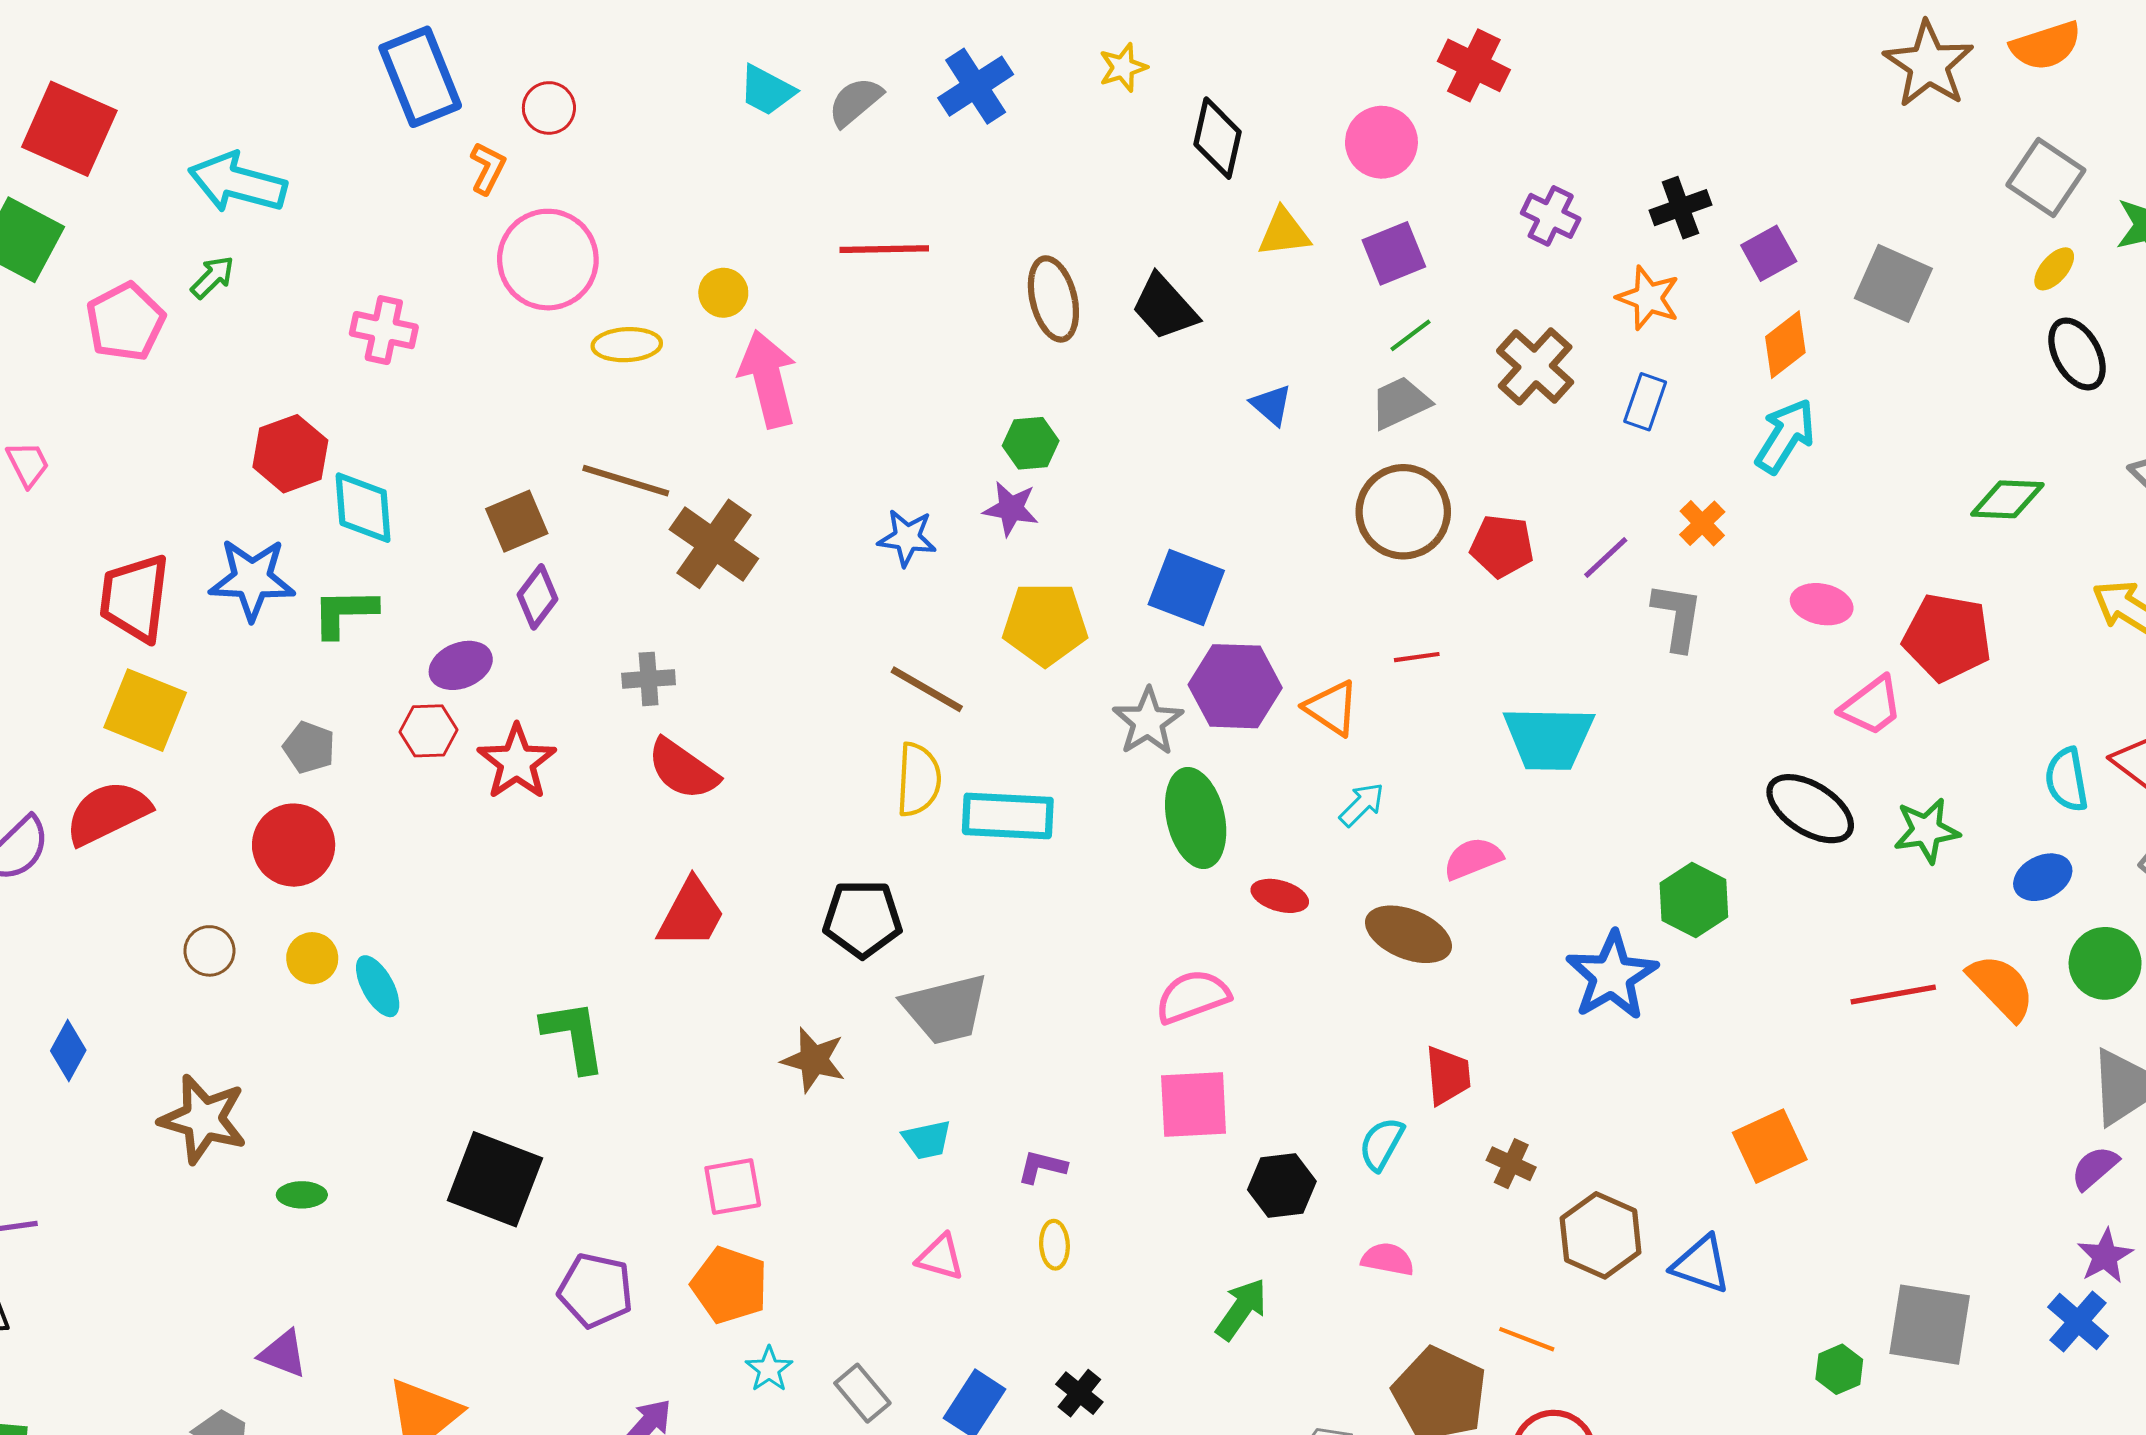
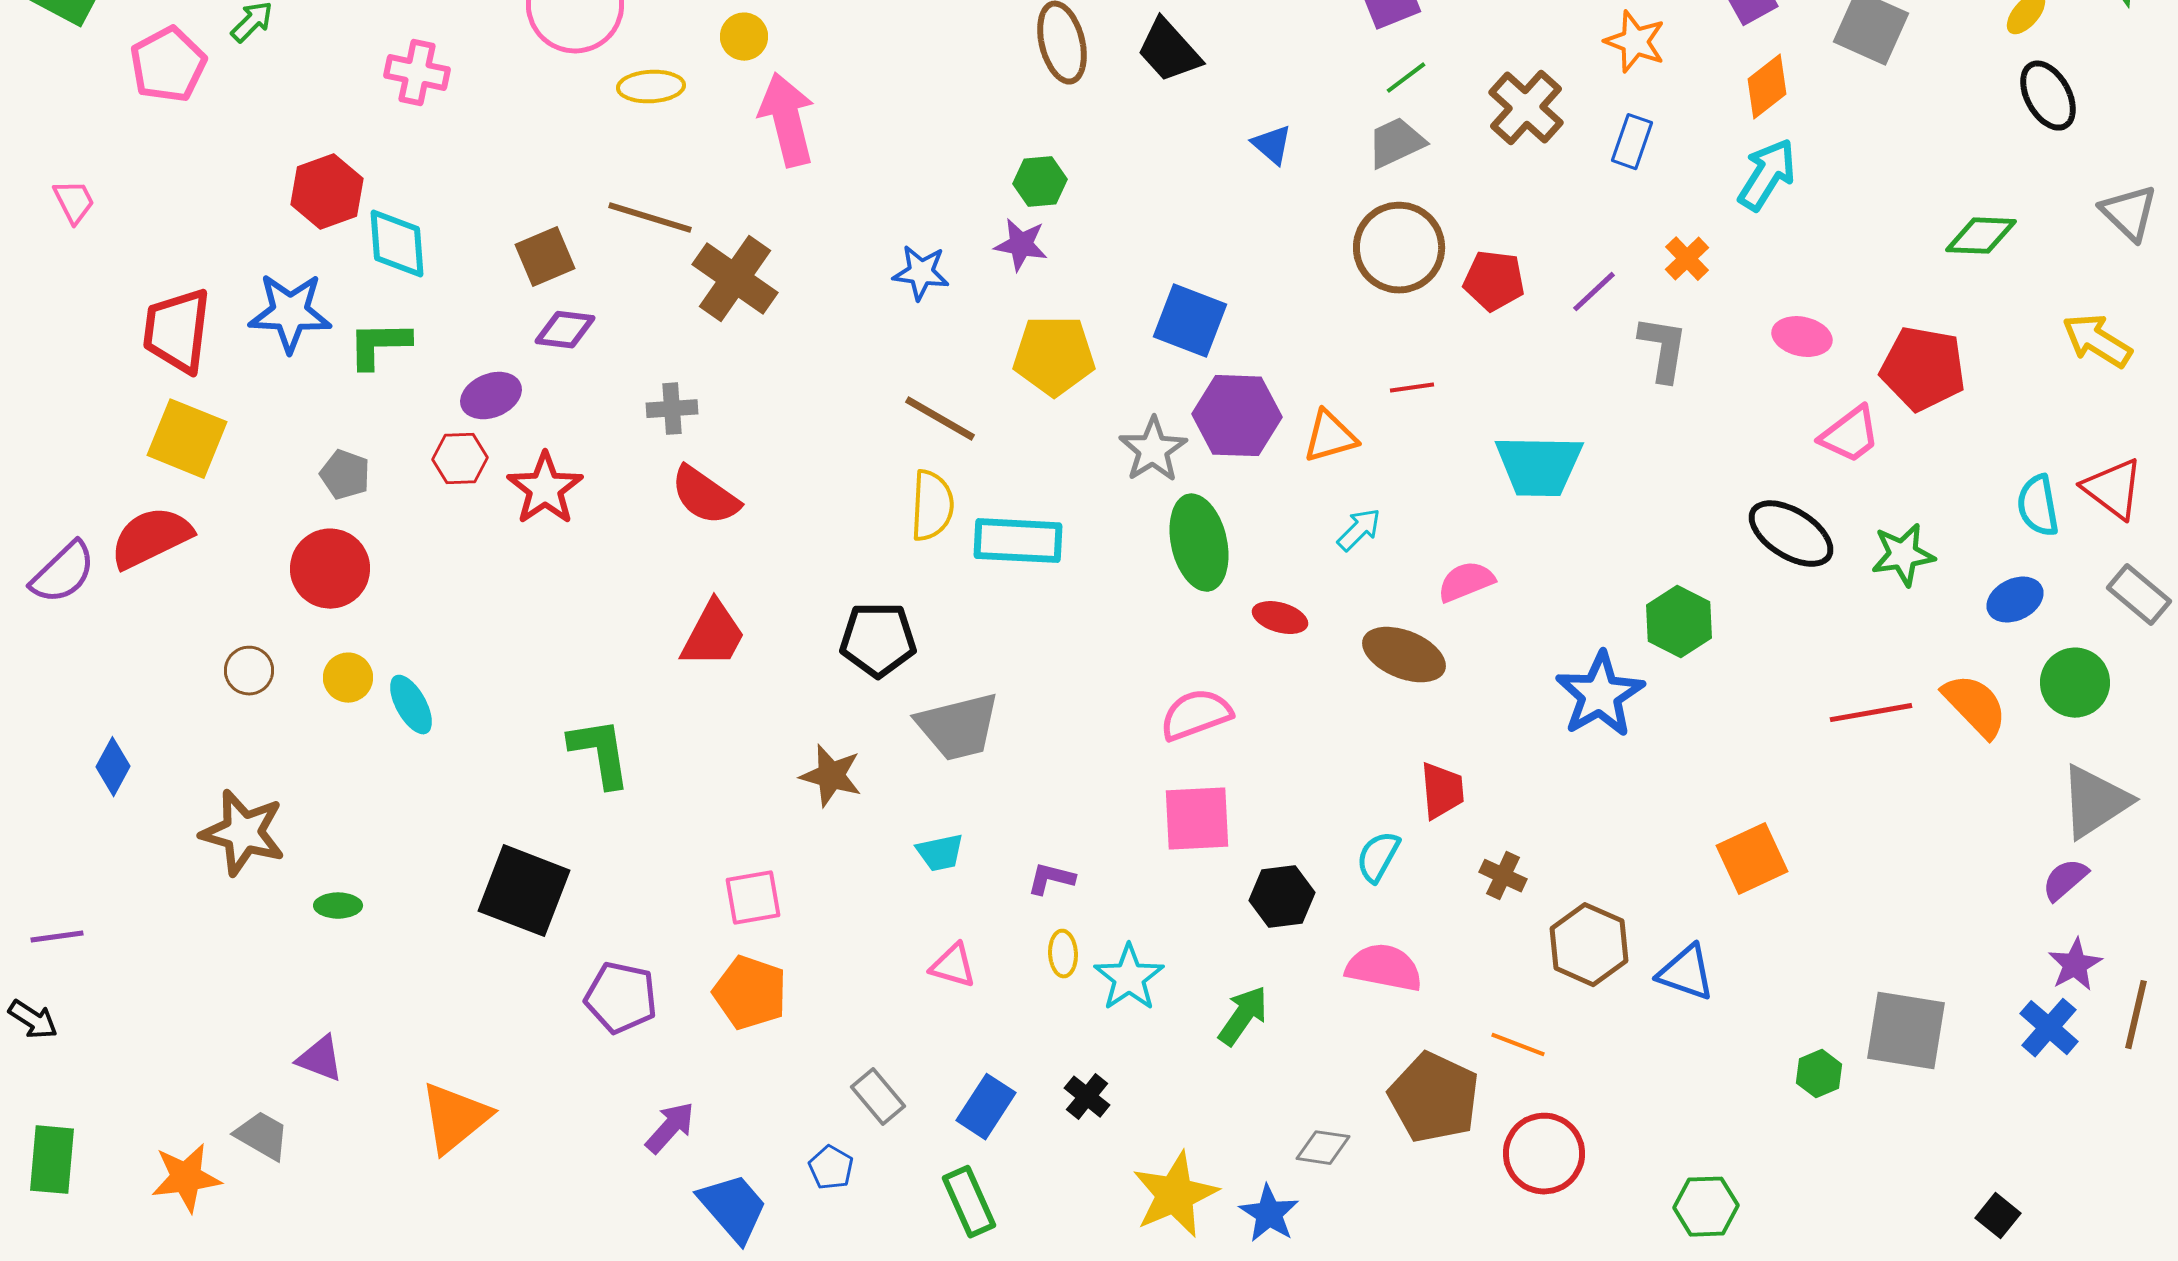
purple diamond: (538, 597) -> (565, 330), turned 60
orange triangle: (1332, 708) -> (1330, 437), turned -50
pink semicircle: (1388, 1259) -> (1384, 968), size x1.5
cyan star: (769, 1369) -> (1129, 978), moved, size x1.5

